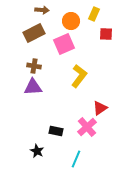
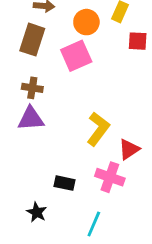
brown rectangle: (34, 33) -> (32, 40), turned -45
yellow L-shape: (79, 76) -> (98, 129), moved
pink cross: (87, 127) -> (110, 177), turned -30

